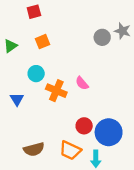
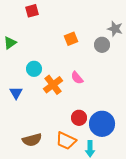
gray circle: (102, 37) -> (102, 45), moved
orange square: (42, 42) -> (71, 39), moved
orange cross: (56, 91) -> (53, 85), turned 30

